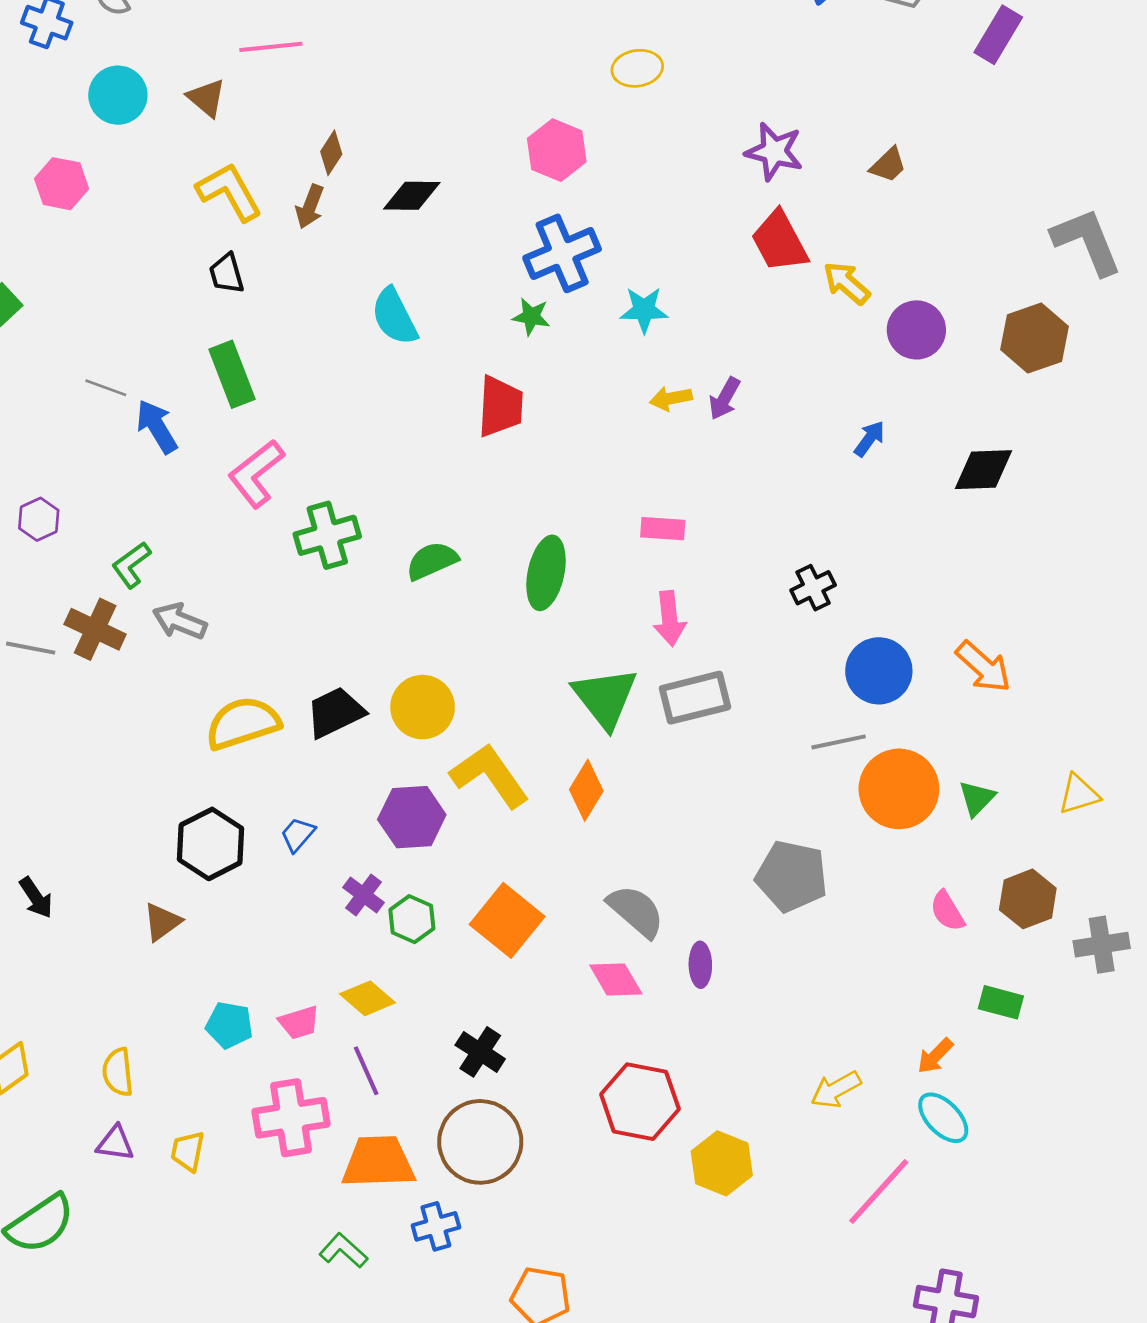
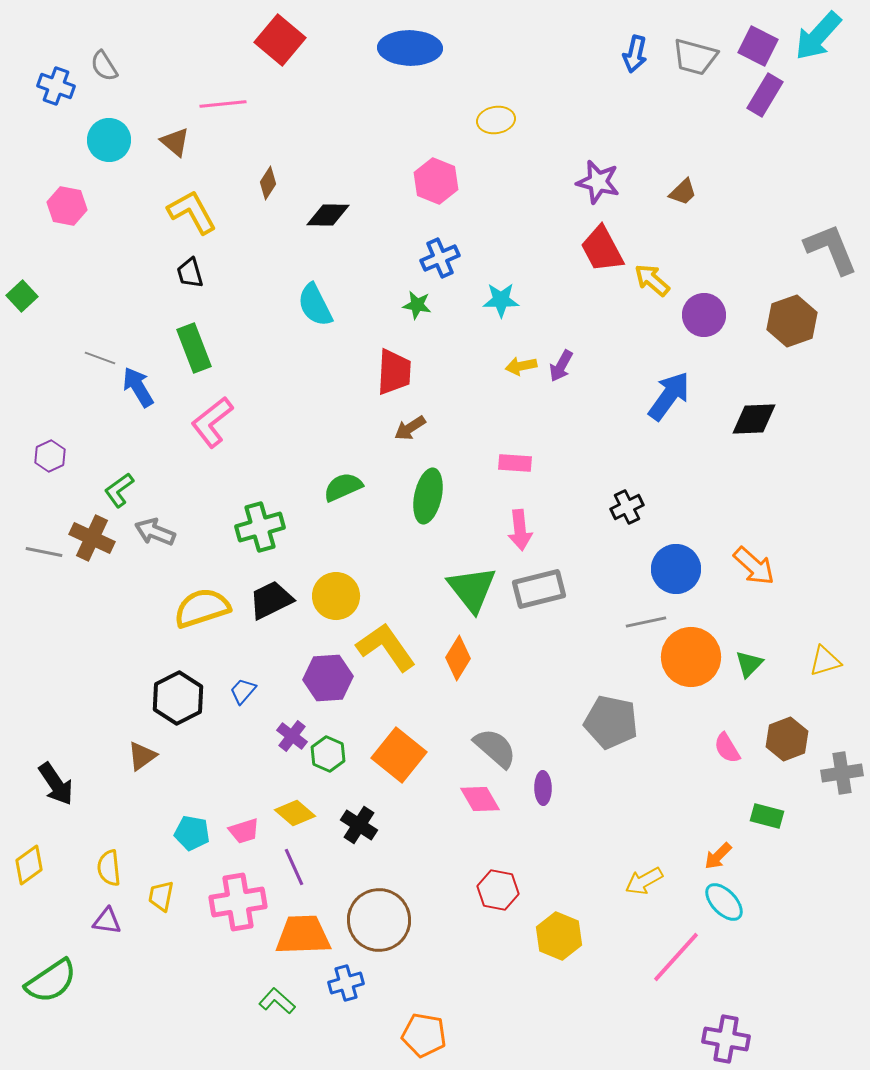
brown arrow: (310, 207) -> (410, 428), moved, turned 36
blue cross: (562, 253) -> (440, 258), size x0.7
blue arrow: (869, 439) -> (669, 396), size x1.8
green cross: (327, 535) -> (260, 527), moved
black arrow: (36, 898) -> (56, 784), moved, size x1.4
black cross: (480, 1052) -> (359, 825), moved
red hexagon: (640, 1102) -> (498, 890), size x0.7
yellow trapezoid: (188, 1151) -> (161, 896), moved

